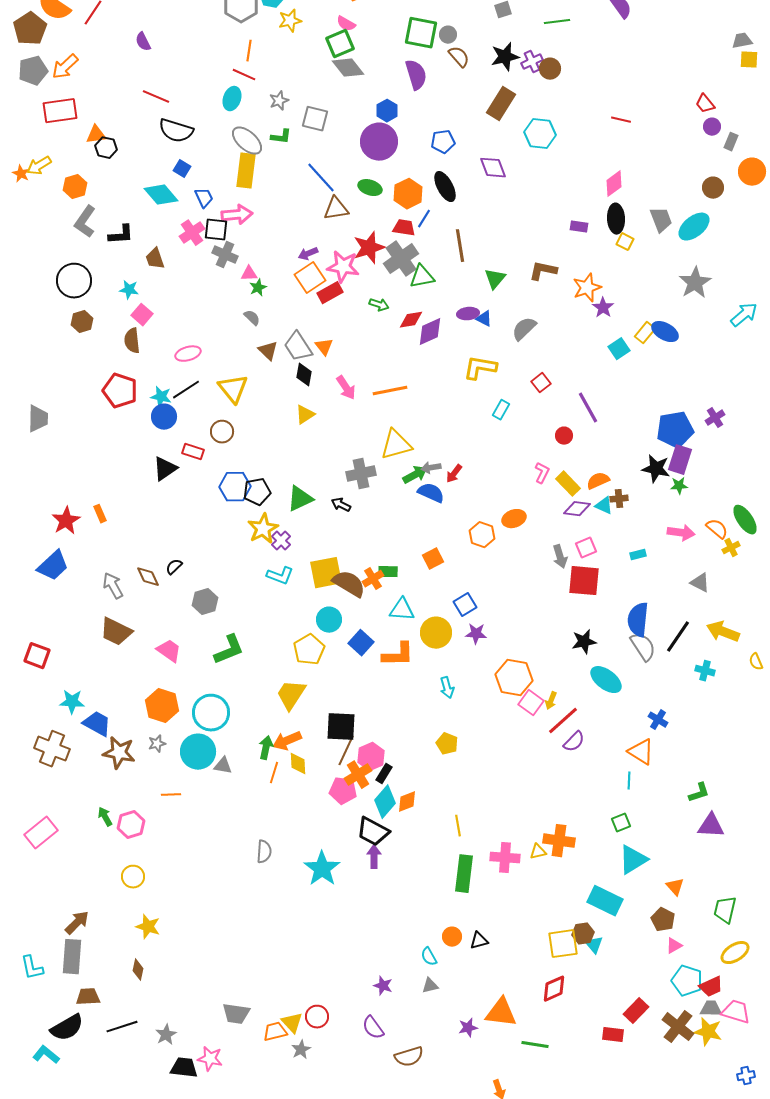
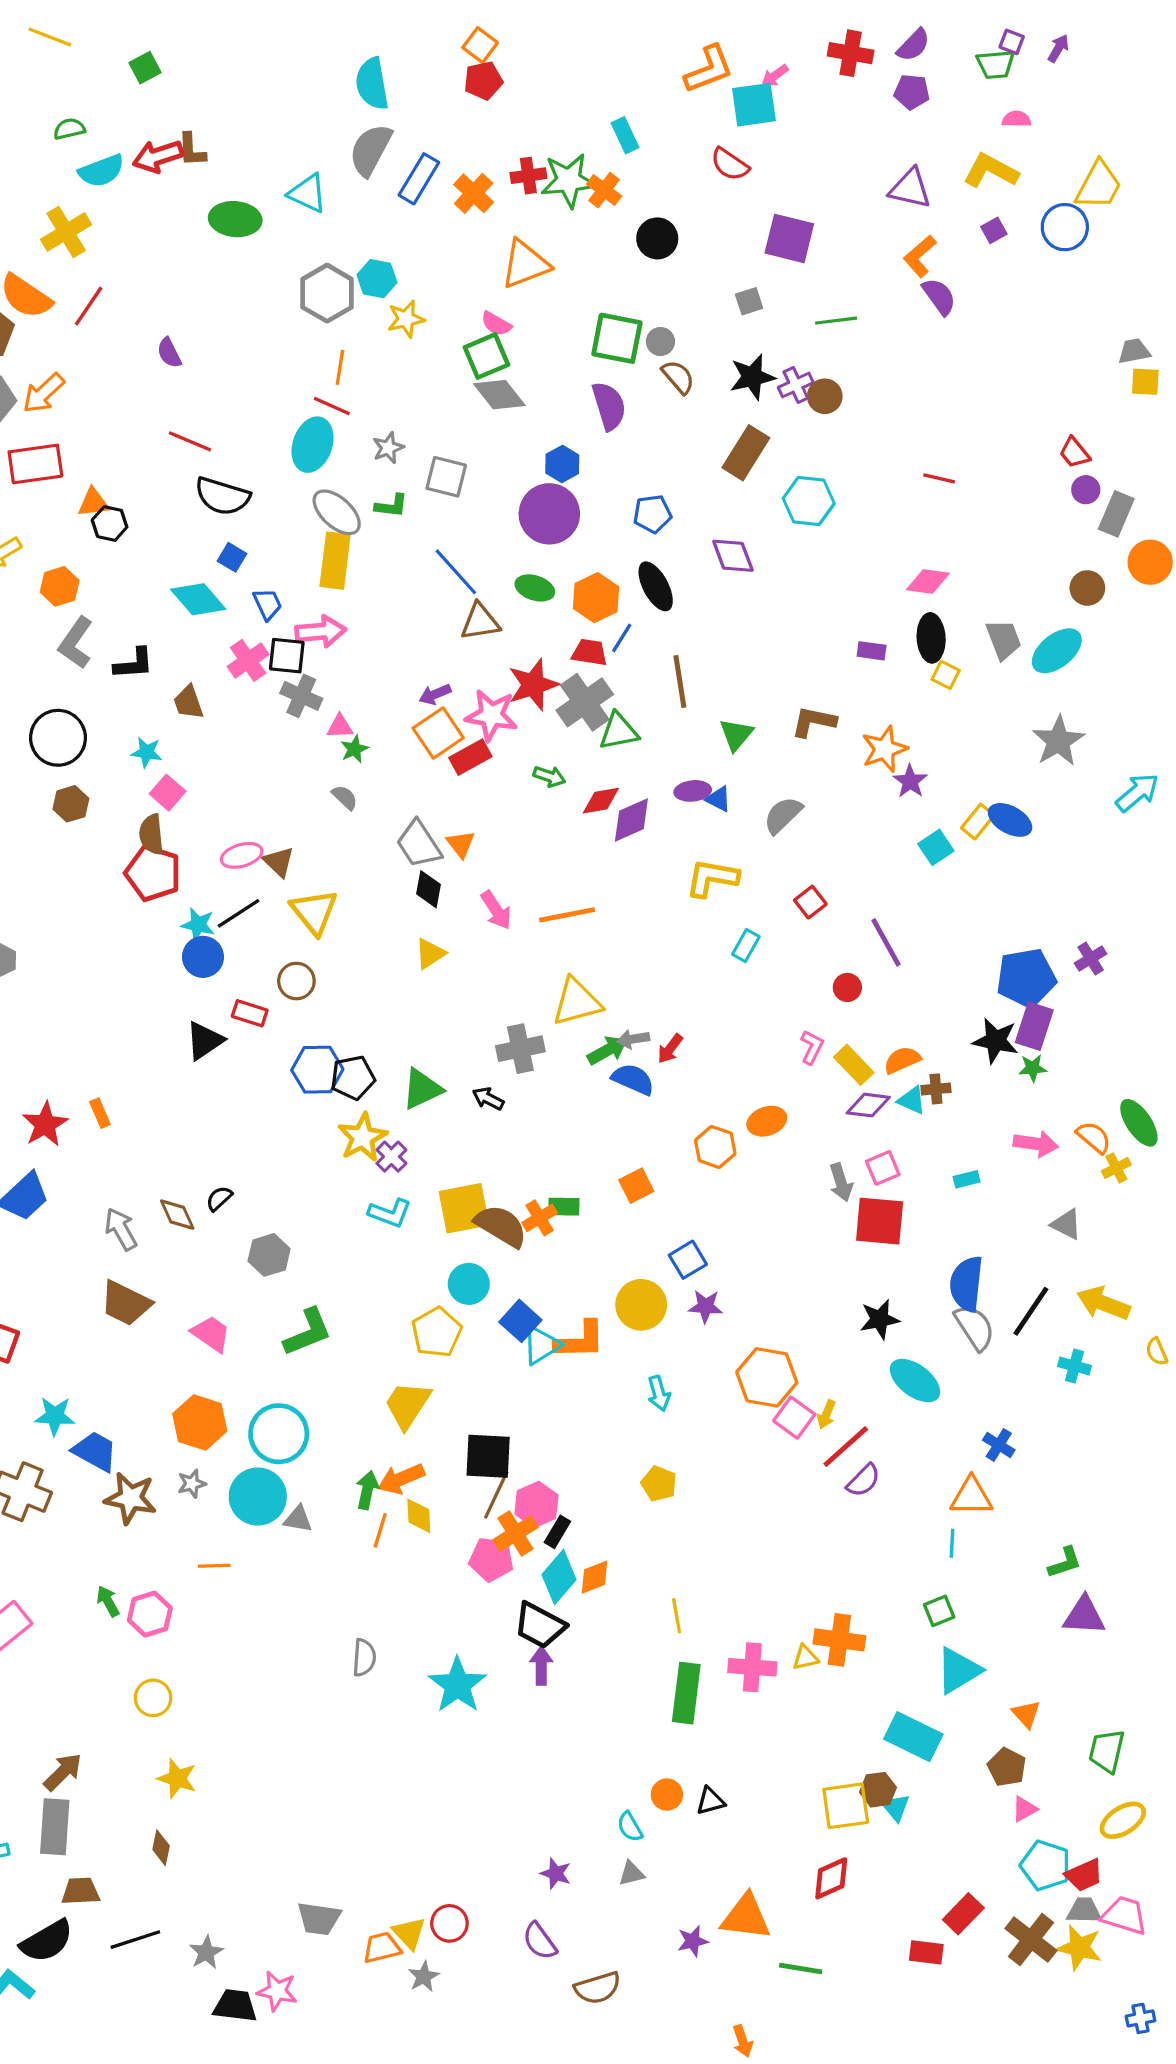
cyan ellipse: (232, 99) -> (313, 445), size x1.4
gray rectangle: (731, 142) -> (1116, 514), size x1.5
pink diamond: (614, 184) -> (928, 582), turned 44
brown triangle: (268, 351) -> (279, 862), moved
red pentagon: (120, 391) -> (153, 873), moved
cyan triangle: (402, 610) -> (541, 1345), moved, turned -36
orange triangle: (641, 752) -> (971, 1497), turned -32

